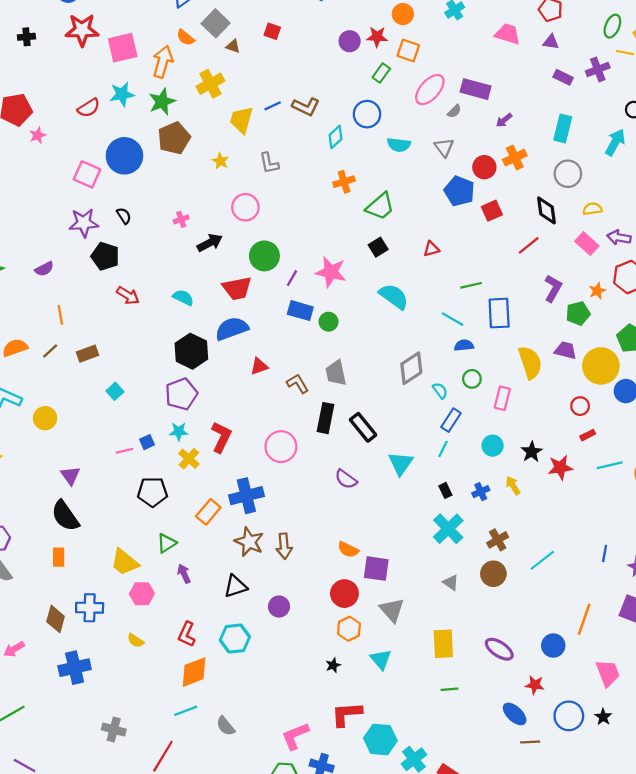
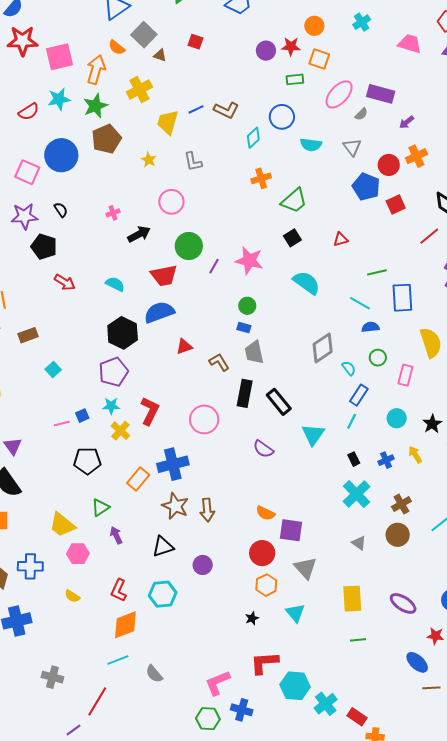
green rectangle: (381, 73) -> (295, 79), turned 48
blue rectangle: (300, 311) -> (244, 328), moved, size x0.6

